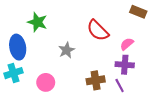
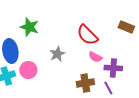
brown rectangle: (138, 12) -> (126, 27), moved
pink semicircle: (127, 44) -> (95, 57), moved, turned -112
pink circle: (46, 82) -> (28, 70), moved

